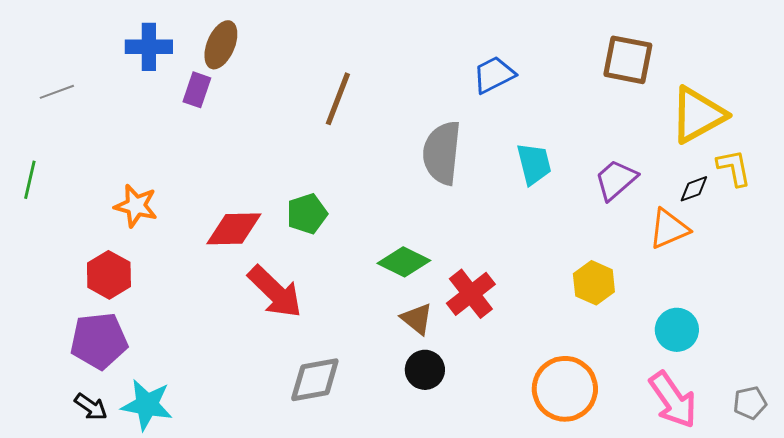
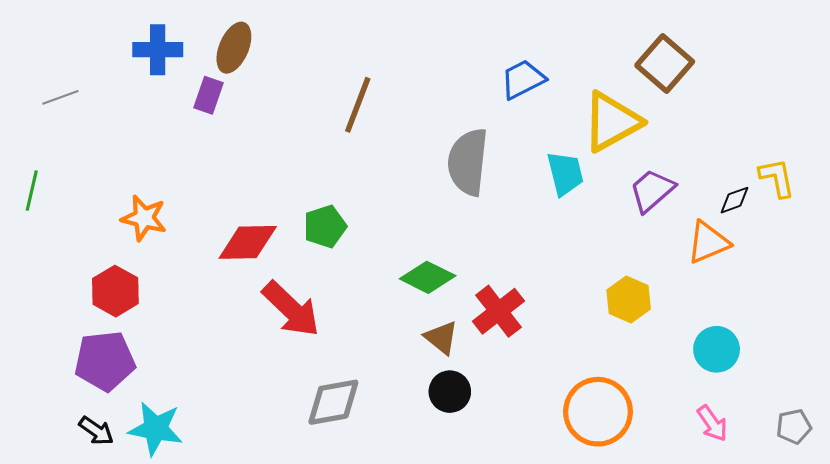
brown square: (628, 60) -> (665, 64), turned 30
yellow triangle: (698, 115) -> (612, 122), moved
pink arrow: (673, 400) -> (712, 423), size x0.6

